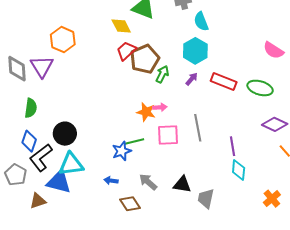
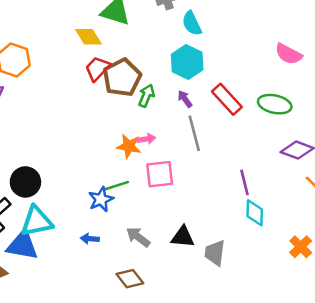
purple arrow: (192, 79) -> (185, 99), turned -72
red rectangle: (224, 82) -> (227, 99), turned 30
gray line: (198, 128) -> (194, 133), moved
brown diamond: (130, 204) -> (130, 279), moved

